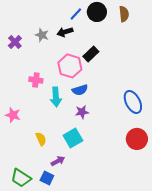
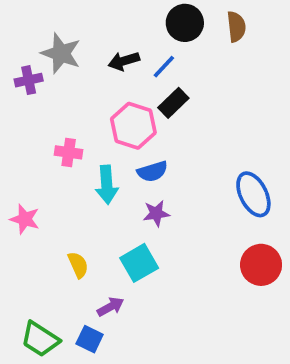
blue line: (76, 14) -> (164, 67), moved
gray star: (42, 35) -> (61, 53), moved, size x1.5
purple cross: (15, 42) -> (29, 80), turned 32

